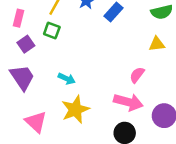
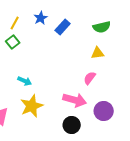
green square: (52, 30) -> (13, 42), turned 32
pink semicircle: (137, 75) -> (90, 78), moved

